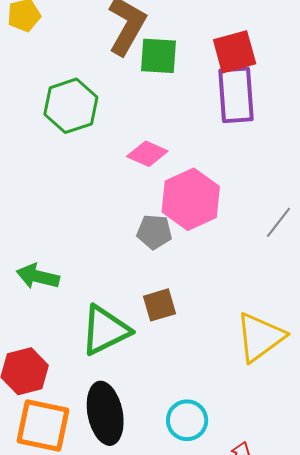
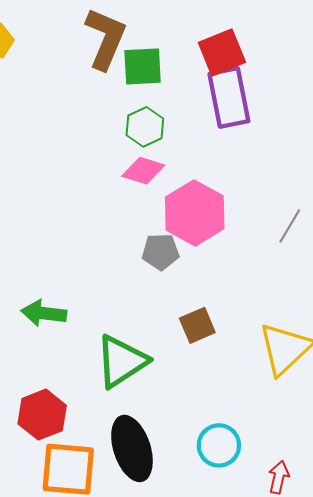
green hexagon: (71, 106) -> (145, 127), moved, size x0.7
brown square: (159, 305) -> (197, 325), moved

